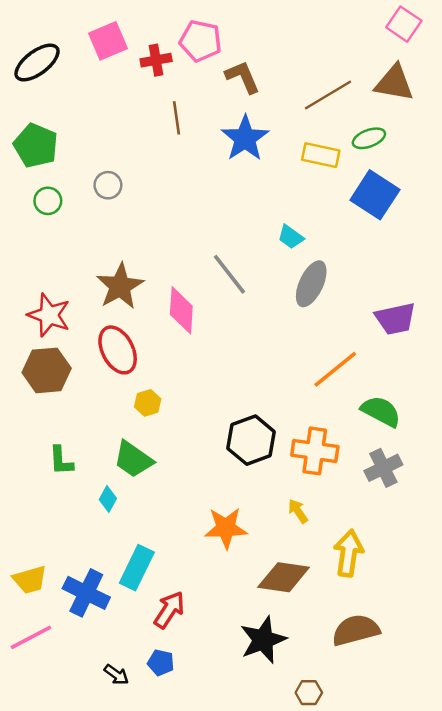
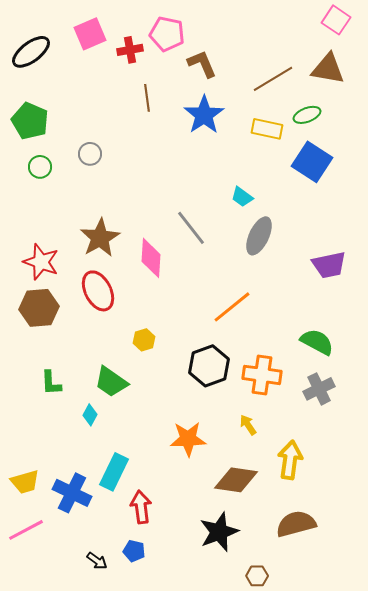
orange line: (335, 369) -> (232, 307), moved
yellow hexagon: (148, 403) -> (144, 340), moved
red arrow: (169, 610) -> (141, 507), turned -40

